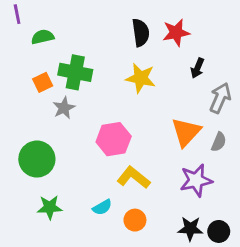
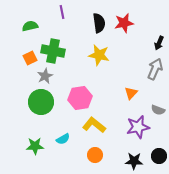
purple line: (17, 14) -> (62, 12), moved
black arrow: (197, 68) -> (159, 43), moved
orange triangle: (186, 132) -> (131, 93), size x0.6
gray semicircle: (219, 142) -> (158, 110), moved, turned 88
green circle: (37, 159) -> (41, 102), moved
cyan semicircle: (102, 207) -> (63, 139), moved
black circle: (219, 231) -> (159, 156), moved

